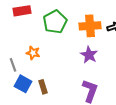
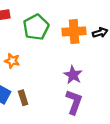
purple star: (89, 55) -> (73, 75), moved

